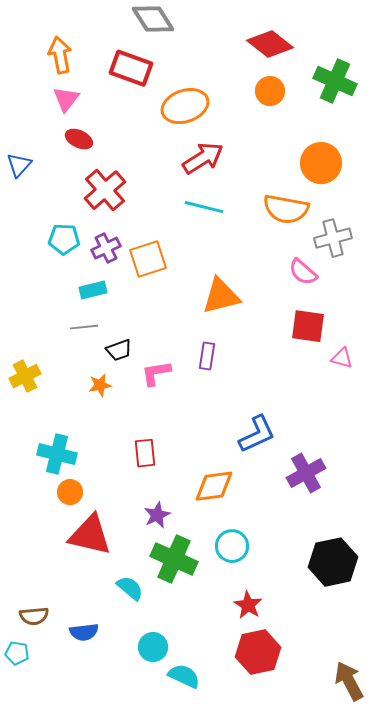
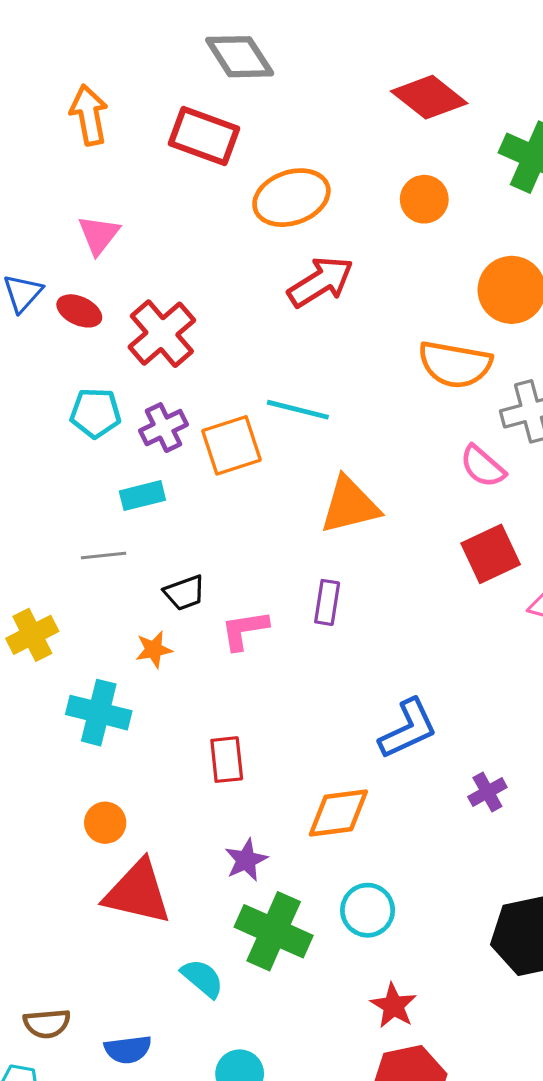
orange circle: (270, 91) -> (424, 199), moved
pink triangle: (66, 99) -> (99, 235), moved
red ellipse: (79, 139) -> (79, 311), moved
cyan line: (204, 207) -> (298, 410), moved
red square: (308, 326) -> (491, 554), turned -33
gray line: (84, 327) -> (104, 555), moved
cyan cross: (57, 454) -> (99, 713), moved
purple cross: (306, 473) -> (487, 792), size x0.6

